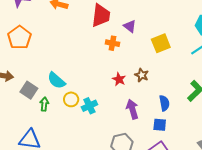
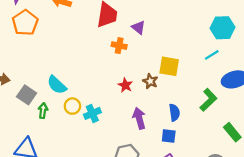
orange pentagon: (19, 37) -> (25, 23), moved
yellow square: (161, 43) -> (169, 66), moved, turned 30

